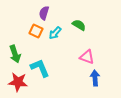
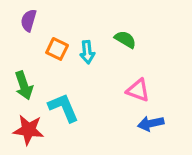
purple semicircle: (44, 13) -> (29, 20), moved
cyan arrow: (55, 33) -> (87, 52), turned -48
blue arrow: (95, 78) -> (151, 123), turned -98

